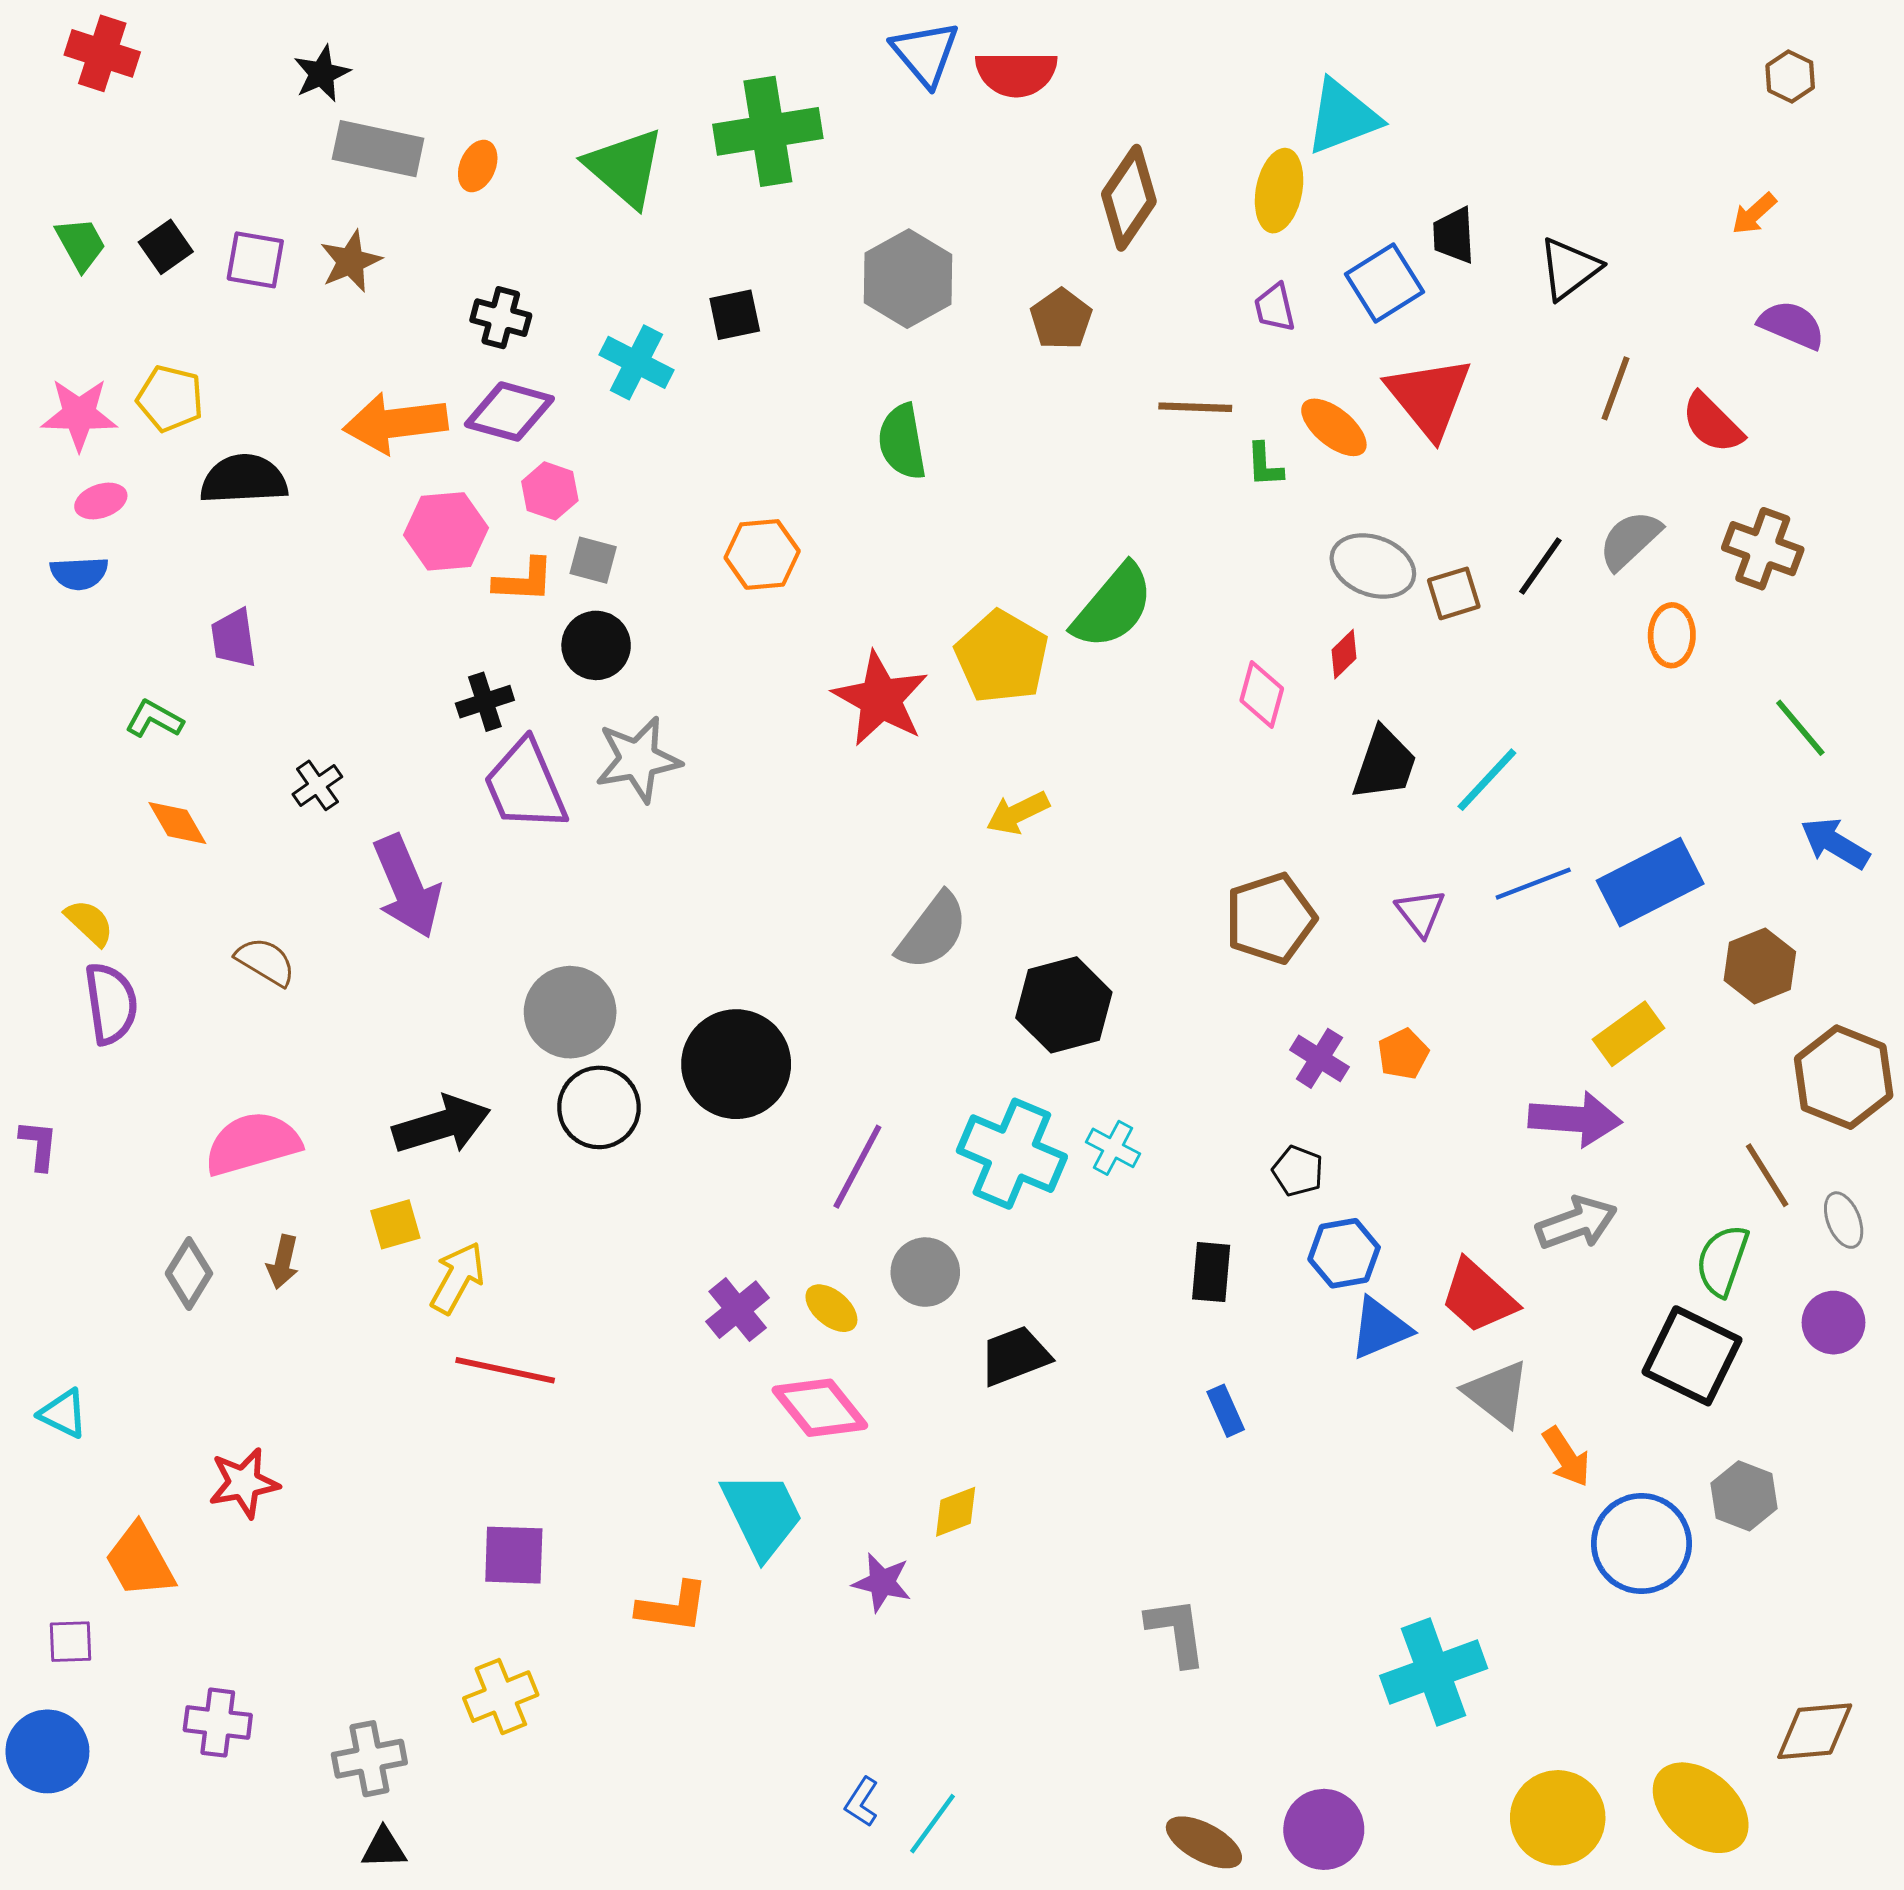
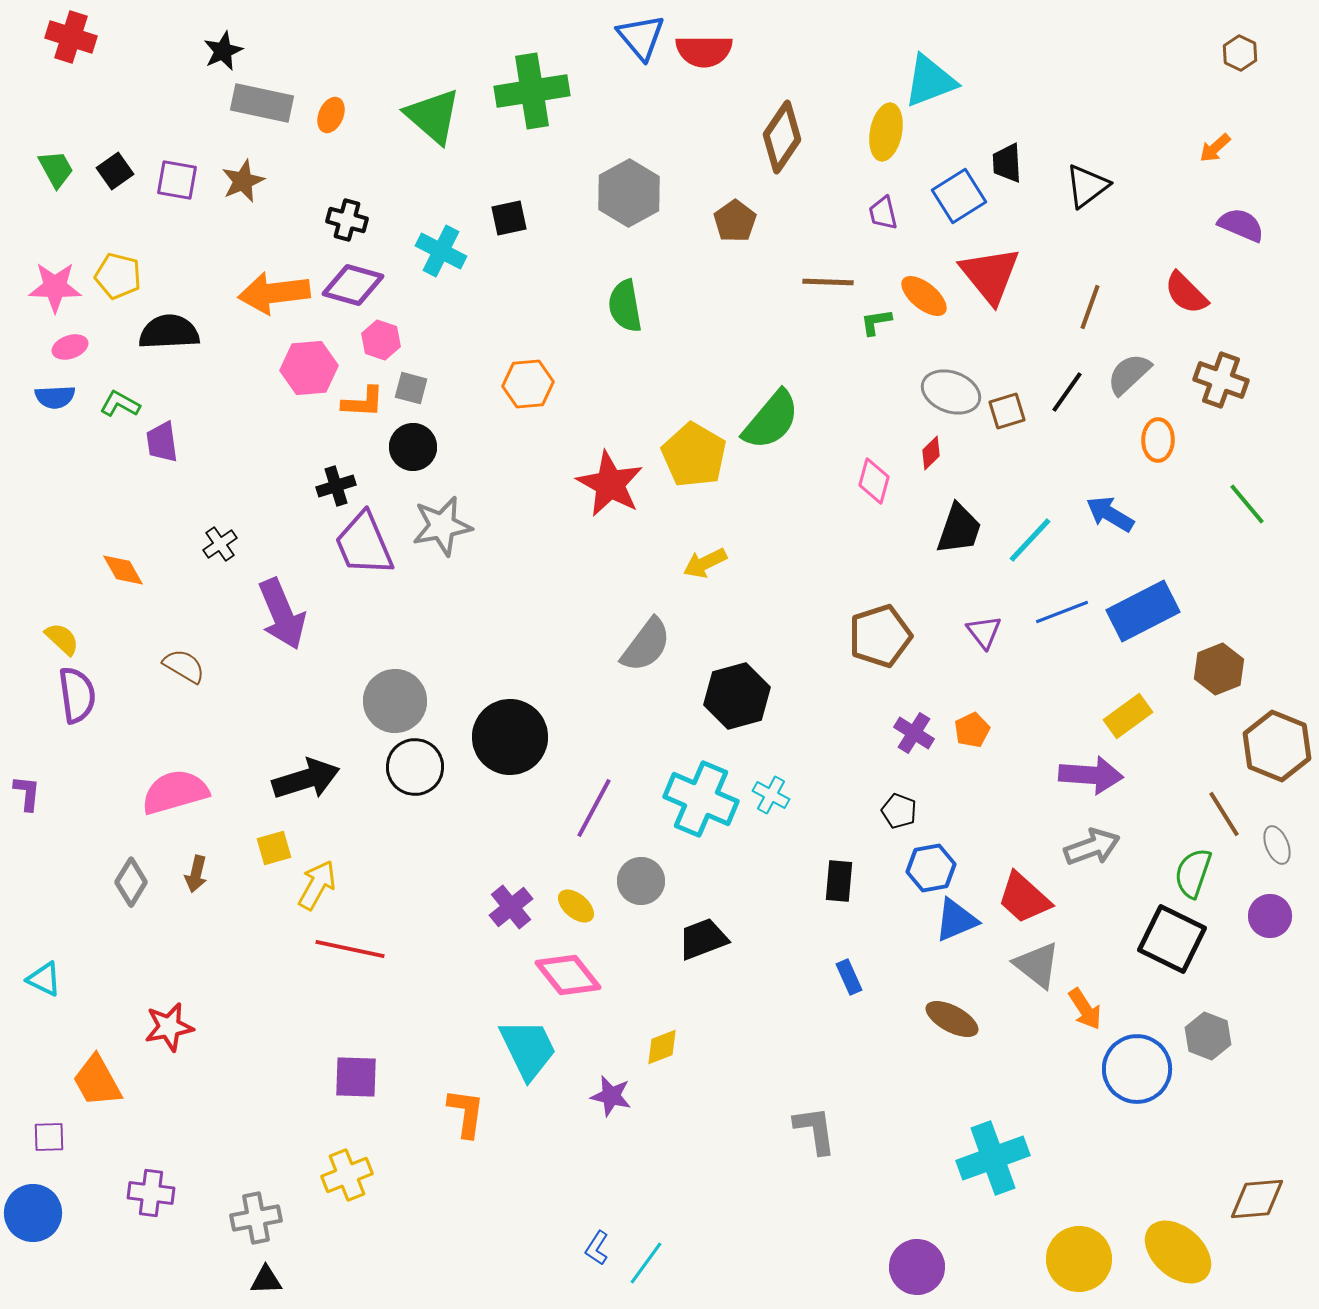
brown line: (1615, 388) -> (1090, 307), moved
green L-shape: (1265, 465) -> (876, 322), turned 84
green L-shape: (154, 719) -> (120, 404), moved
blue arrow: (1835, 843) -> (1110, 514), moved
orange L-shape: (673, 1607) -> (466, 1113), turned -90
brown ellipse: (1204, 1842) -> (952, 1019), moved

